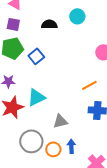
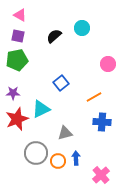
black semicircle: (49, 24) -> (54, 36), turned -42
blue square: (36, 56) -> (61, 83), moved

